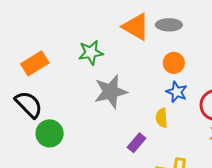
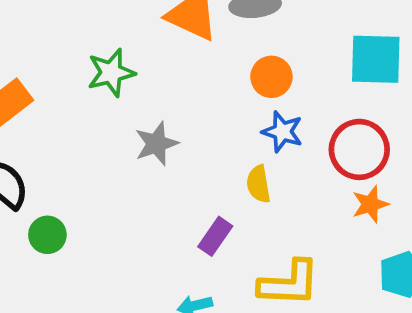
gray star: (111, 92) -> (156, 144), size x0.7
green circle: (50, 133) -> (47, 235), size x0.7

